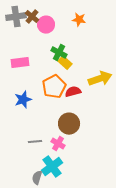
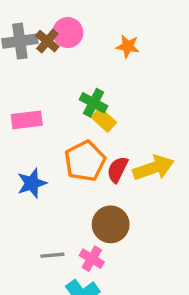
pink circle: (46, 25) -> (68, 33), moved
yellow arrow: (100, 79) -> (153, 168), moved
red semicircle: (73, 92) -> (117, 170), turned -49

